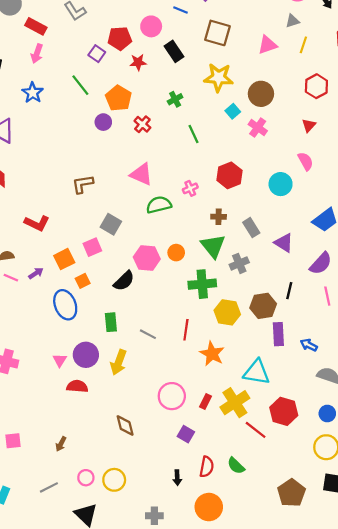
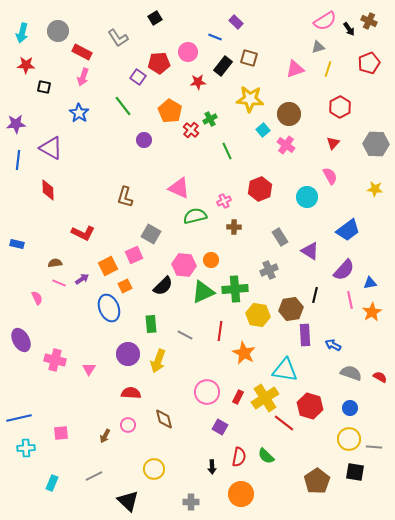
brown square: (217, 33) -> (249, 58), size x0.7
black rectangle: (174, 51) -> (223, 66), moved, turned 72
red star: (138, 62) -> (198, 82), moved
orange pentagon: (119, 98) -> (170, 111), moved
red cross: (142, 124) -> (191, 130), moved
brown L-shape: (83, 184) -> (125, 197), turned -65
brown cross: (219, 217) -> (234, 227), moved
green triangle: (213, 246) -> (203, 292), moved, turned 45
pink triangle: (60, 360) -> (89, 369), moved
red semicircle: (77, 386) -> (131, 393), moved
pink circle: (86, 478) -> (128, 425), moved

